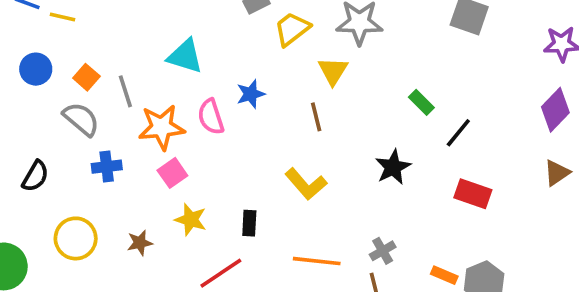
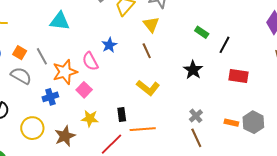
cyan triangle: (185, 56) -> (60, 21), moved
blue cross: (107, 167) -> (50, 97), moved
pink square: (172, 173) -> (84, 90), moved
yellow circle: (76, 238) -> (32, 128), moved
brown star: (140, 243) -> (65, 136), size x1.5
orange line: (317, 261) -> (143, 129), moved

